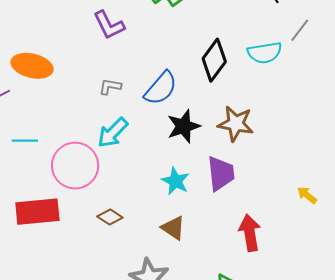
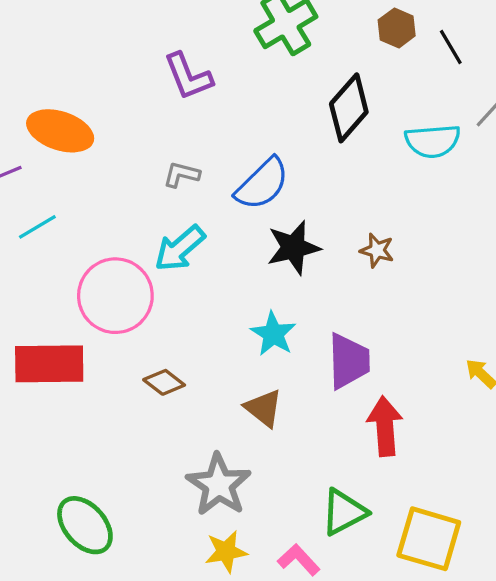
black diamond: (214, 60) -> (349, 108), moved
brown star: (236, 124) -> (377, 250), size x0.6
cyan line: (25, 141) -> (37, 227), moved, turned -35
purple trapezoid: (221, 173) -> (349, 361), moved

